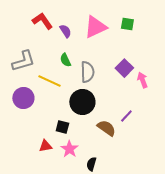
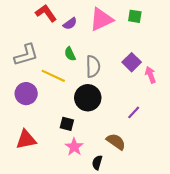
purple semicircle: (65, 31) -> (70, 24), turned 88
brown semicircle: (106, 128) -> (116, 142), moved
red triangle: (45, 146) -> (26, 140), moved, size x1.5

